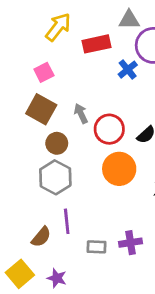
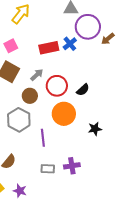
red rectangle: (96, 44) -> (49, 48), moved
gray arrow: (81, 114) -> (37, 75), turned 72
brown circle: (57, 143) -> (30, 96), moved
purple line: (67, 221) -> (43, 138), moved

